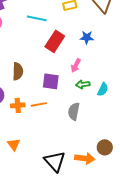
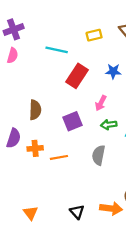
purple square: (51, 81) -> (72, 121), turned -30
orange line: (39, 104) -> (59, 157), moved
orange triangle: (14, 144) -> (31, 213), moved
black triangle: (55, 161) -> (77, 212), size x0.6

